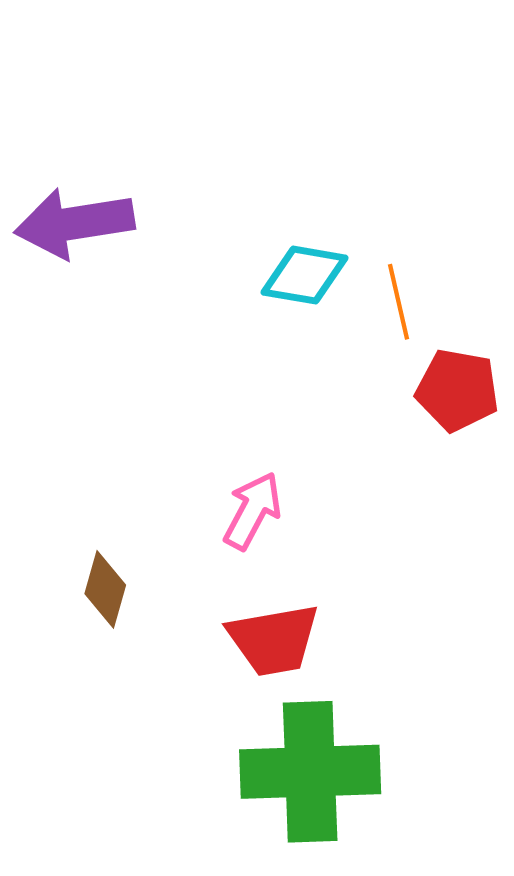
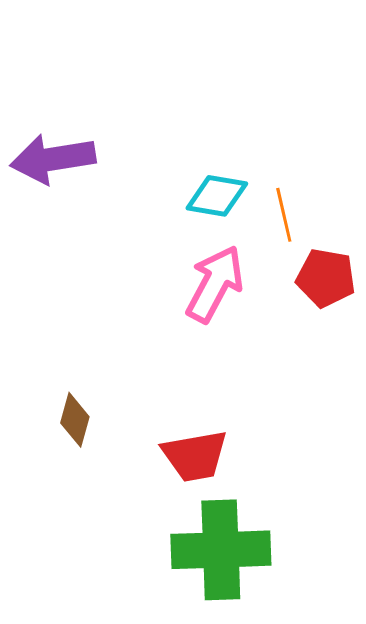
pink arrow: (253, 511) -> (215, 284), moved, size x1.4

